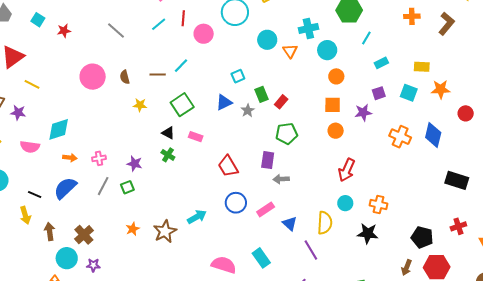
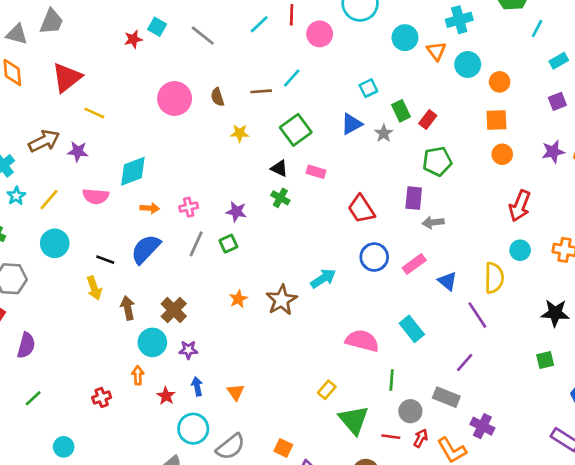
cyan square: (38, 20) -> (157, 27), moved
cyan circle: (327, 50) -> (468, 64), moved
purple star: (363, 112) -> (553, 152), moved
black star: (368, 233) -> (555, 313), moved

